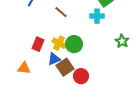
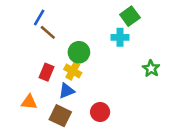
brown line: (61, 12) -> (48, 32), moved
green circle: (74, 44) -> (79, 52), moved
brown square: (65, 67) -> (60, 116), moved, turned -30

